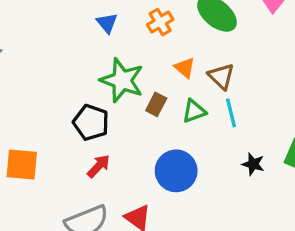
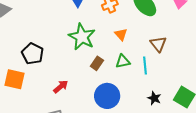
brown triangle: (221, 76) -> (158, 44), moved
brown rectangle: (156, 104) -> (97, 63), moved
black pentagon: (91, 122) -> (33, 54), moved

